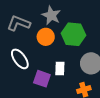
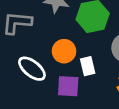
orange circle: (46, 37) -> (64, 51), moved

